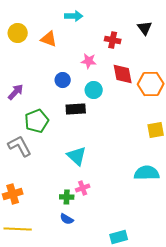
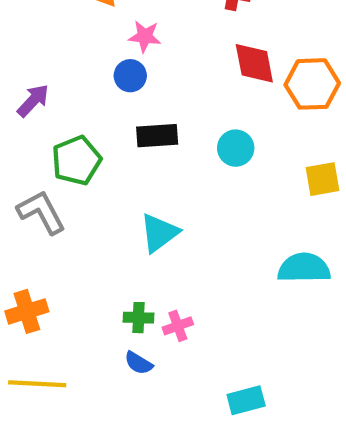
pink star: (89, 61) -> (145, 36), moved
cyan circle: (94, 90) -> (236, 148), moved
cyan triangle: (77, 156) -> (159, 233), turned 40
pink cross: (83, 188) -> (178, 326), moved

